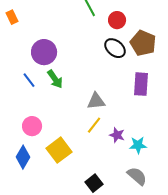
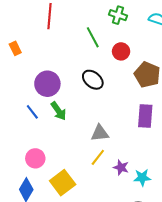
black ellipse: (115, 48) -> (93, 80), moved

